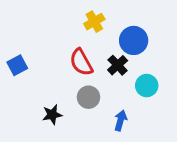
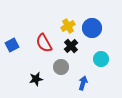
yellow cross: (94, 22) -> (68, 26), moved
red semicircle: (81, 62) -> (44, 43), moved
black cross: (118, 65) -> (71, 46), moved

